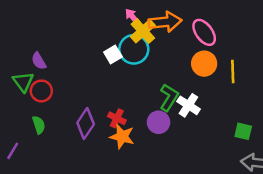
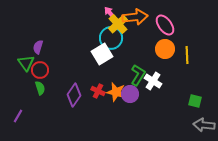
white square: (113, 54) -> (102, 54), moved, size x1.5
purple semicircle: (39, 61) -> (38, 47), turned 48
green semicircle: (39, 125) -> (40, 88), moved
orange star: (122, 137) -> (116, 92), moved

